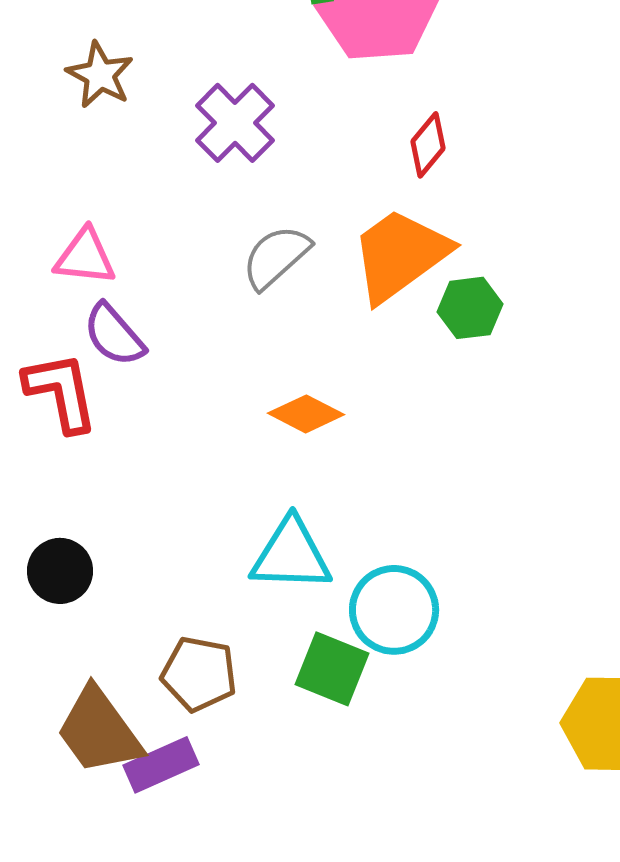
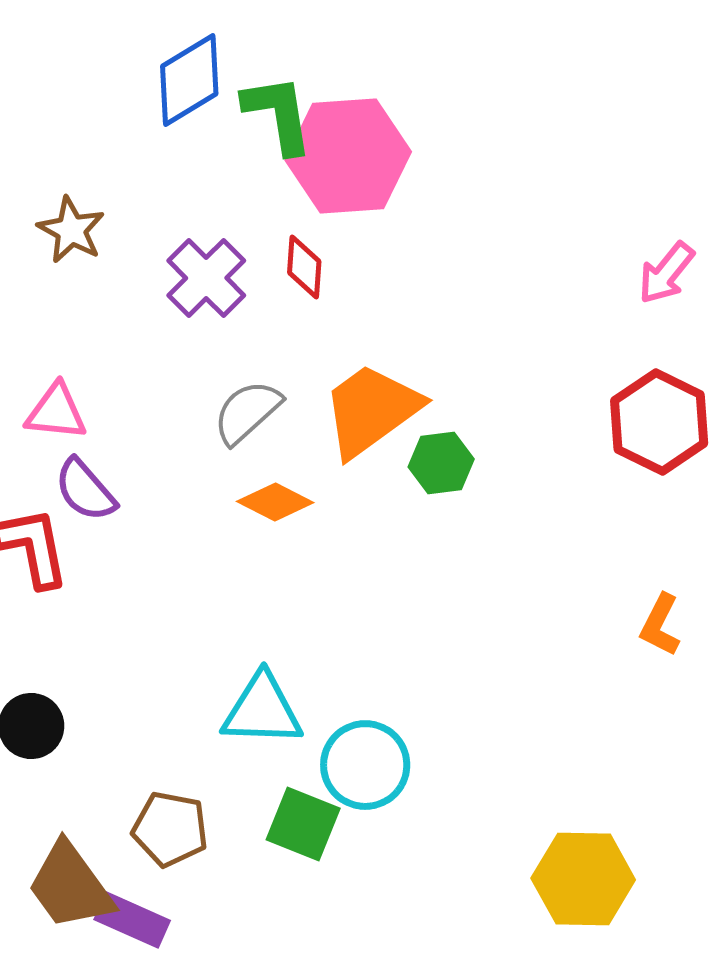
red diamond: (428, 145) -> (304, 267), moved, turned -36
orange diamond: (306, 414) -> (275, 502), moved
purple rectangle: (161, 765) -> (132, 920), turned 48

